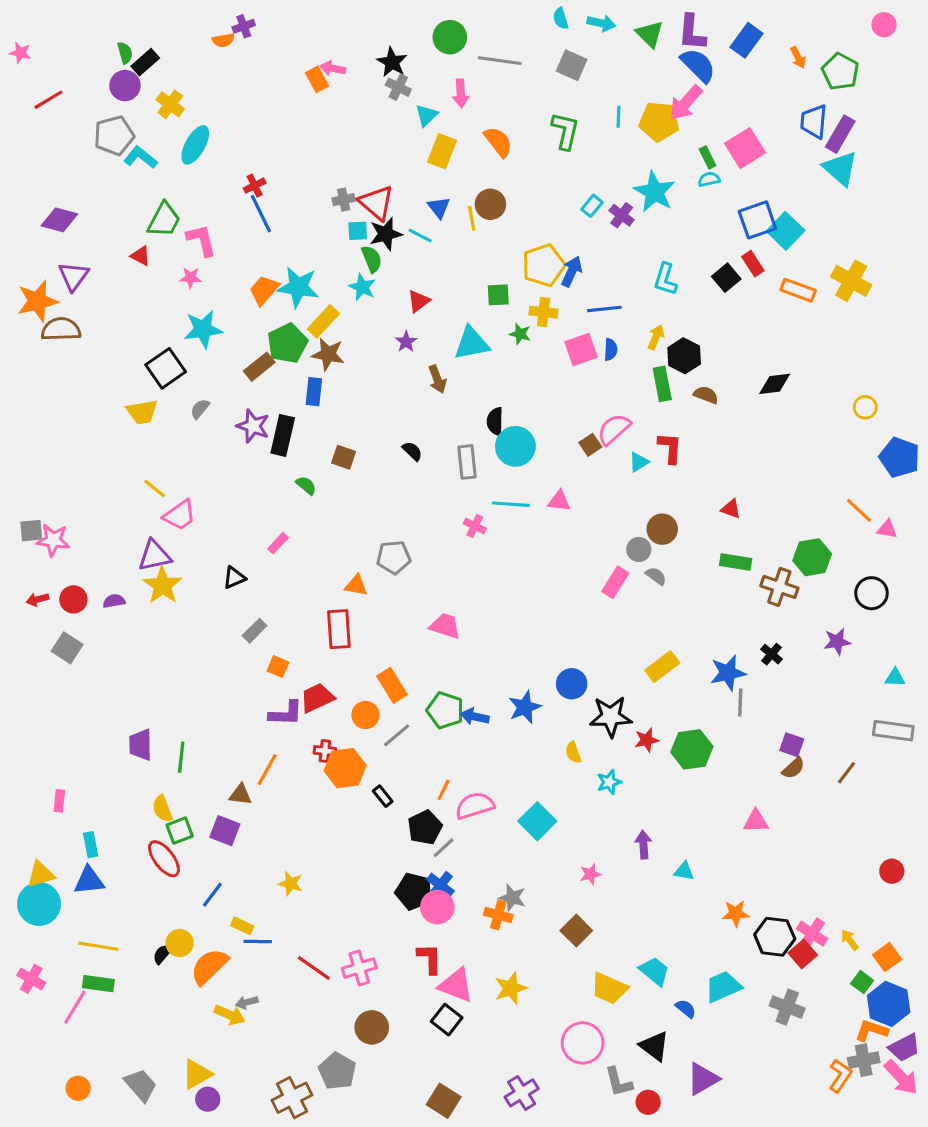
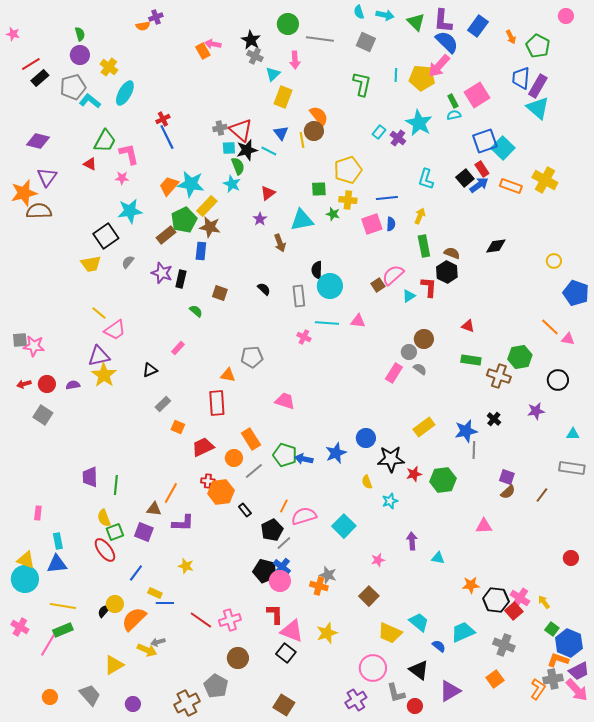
black rectangle: (145, 62) -> (40, 78), moved
orange semicircle: (498, 142) -> (319, 116), moved
blue arrow: (572, 271) -> (479, 185), moved, turned 30
black hexagon: (684, 356) -> (447, 272), moved
black rectangle: (283, 435) -> (181, 279), size x0.7
purple L-shape: (286, 713) -> (183, 523), moved
yellow triangle: (41, 874) -> (26, 560), turned 36
orange square: (887, 957) -> (495, 679), moved
green rectangle: (98, 984) -> (63, 630), turned -30
yellow triangle: (197, 1074) -> (114, 665), moved
purple cross: (522, 1093) -> (356, 700), moved

